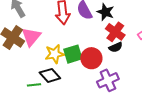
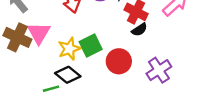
red circle: (91, 58) -> (119, 61), moved
purple cross: (108, 80) -> (159, 70), moved

